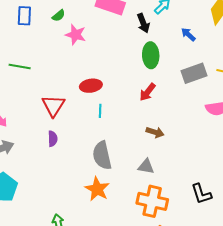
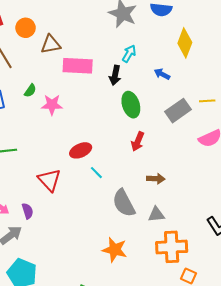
black arrow: (143, 23) -> (115, 75), turned 48
cyan line: (100, 111) -> (96, 173), turned -32
purple semicircle: (53, 139) -> (28, 211), moved
gray semicircle: (102, 155) -> (124, 203), moved

